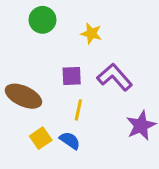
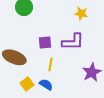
yellow star: (91, 33) -> (81, 14), moved
purple L-shape: (115, 77) -> (73, 42), turned 135

